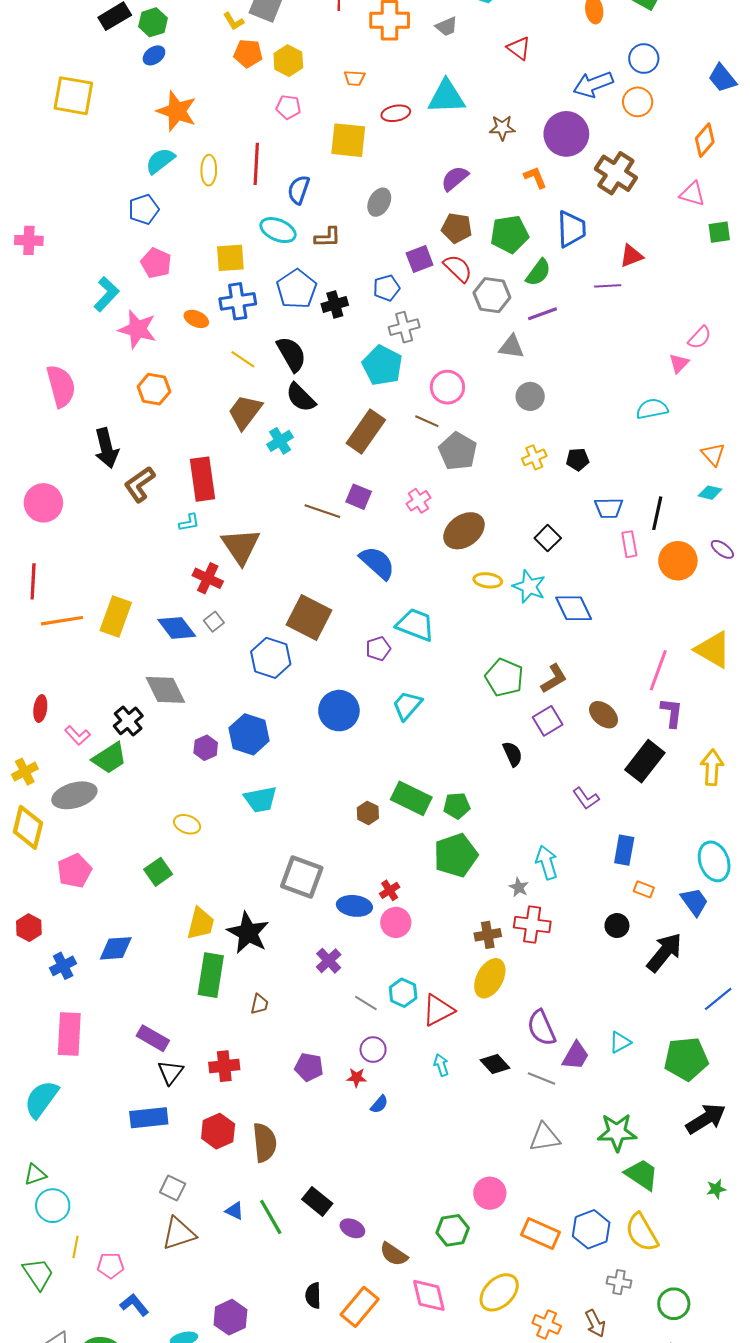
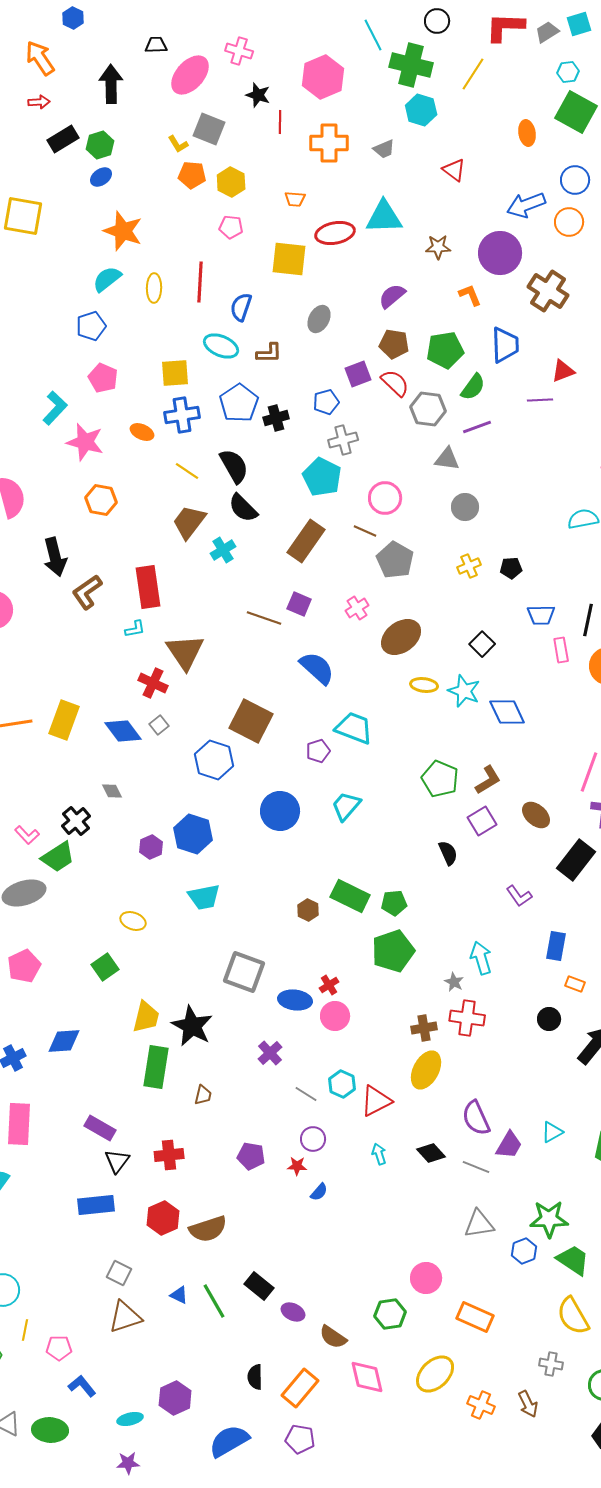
red ellipse: (396, 113) -> (335, 233), size x1.4
gray diamond: (165, 690) -> (112, 791), size x0.5
brown semicircle: (265, 1143) -> (208, 1229), turned 78
blue hexagon: (591, 1229) -> (524, 1251), moved, size x0.7

